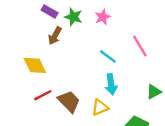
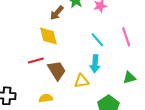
yellow diamond: (35, 65) -> (48, 36), moved

